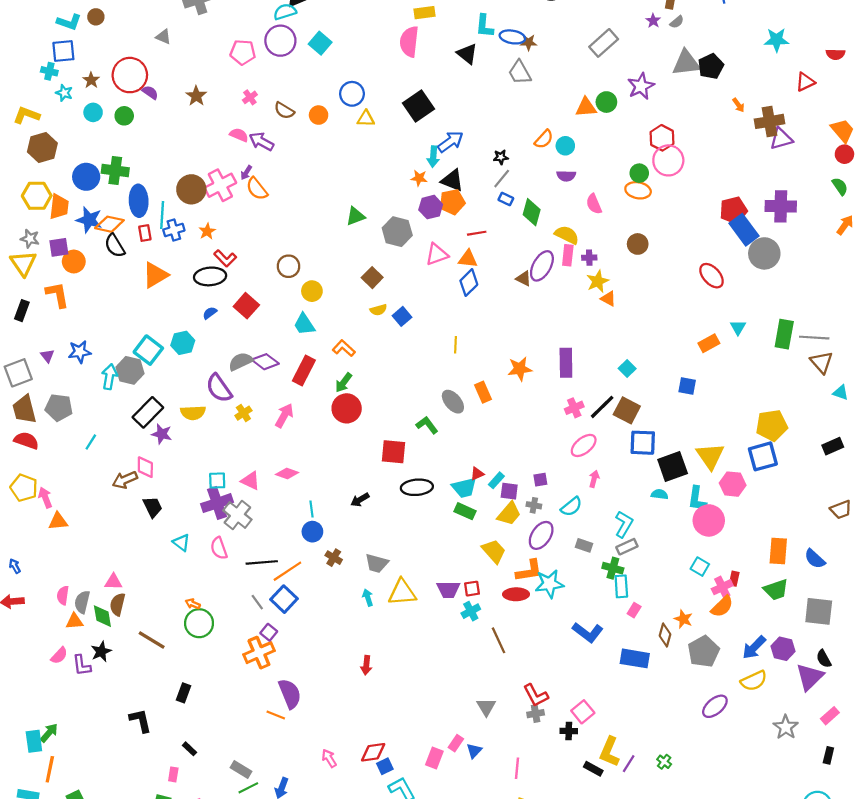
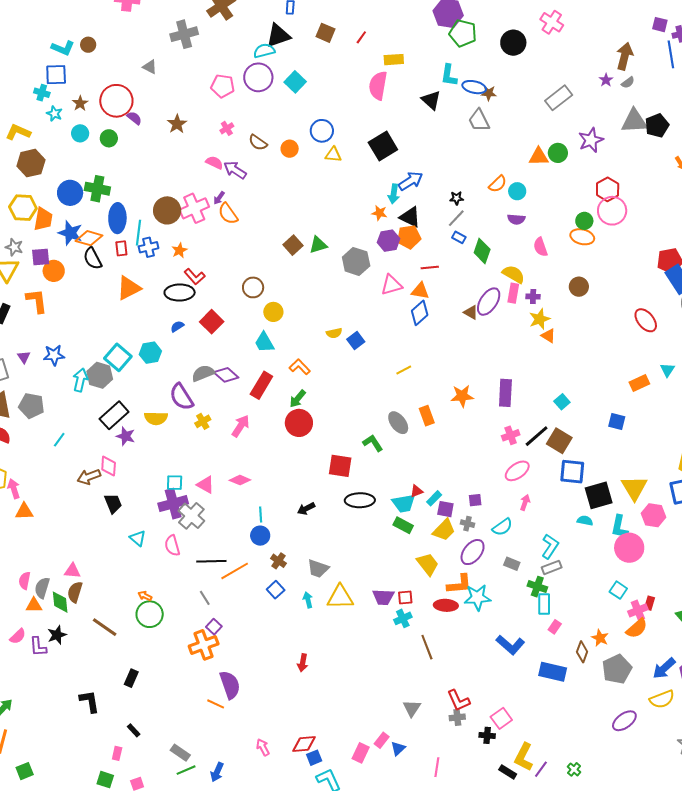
brown square: (372, 278) -> (293, 245), moved
yellow line: (455, 345) -> (404, 370), turned 56
blue square: (284, 599) -> (276, 590), moved, size x0.7

